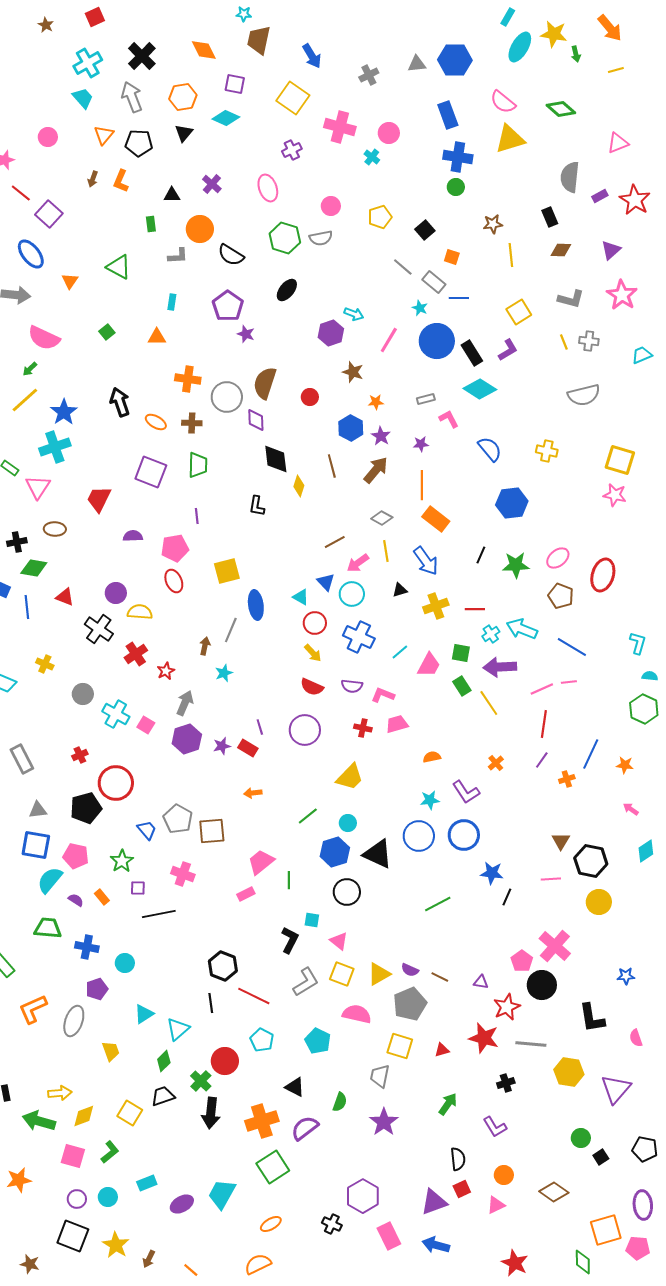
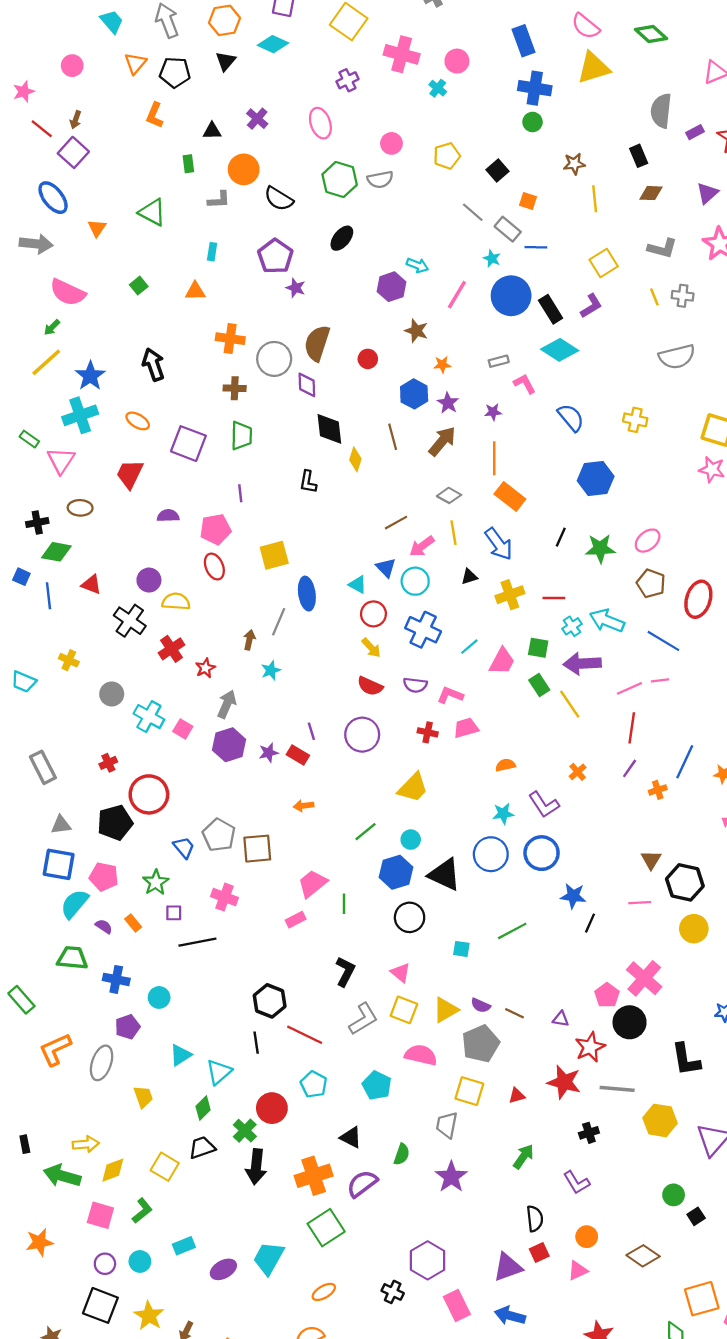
brown arrow: (93, 179) -> (76, 120), moved
orange ellipse: (156, 422) -> (138, 421), moved
red ellipse: (603, 575) -> (698, 599), moved
cyan square: (312, 920) -> (461, 949), moved

